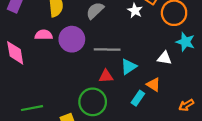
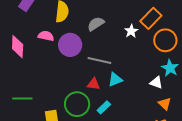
white triangle: (165, 58) -> (156, 83), moved
orange triangle: (153, 85) -> (165, 104), moved
cyan rectangle: (138, 98) -> (104, 107), moved

